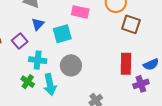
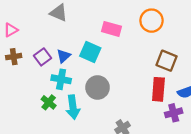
blue triangle: (38, 24) -> (64, 56), moved
brown square: (131, 24) -> (167, 61), moved
cyan square: (62, 34) -> (90, 52), turned 36

